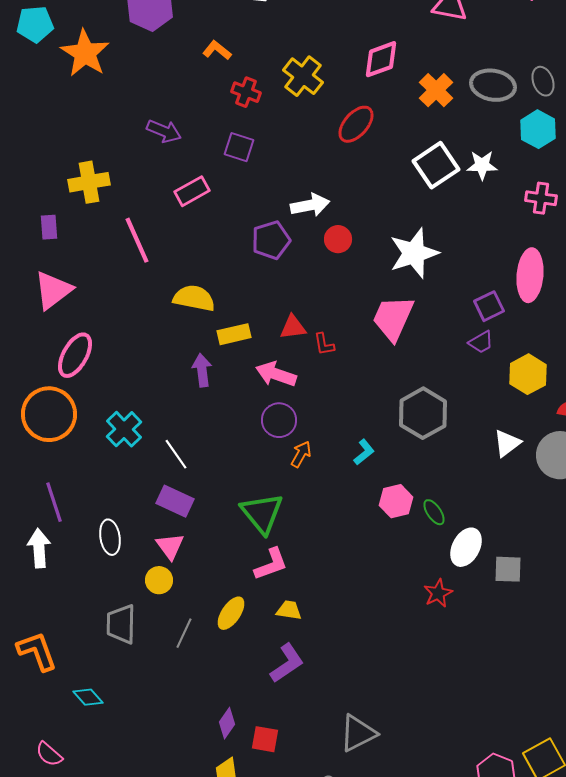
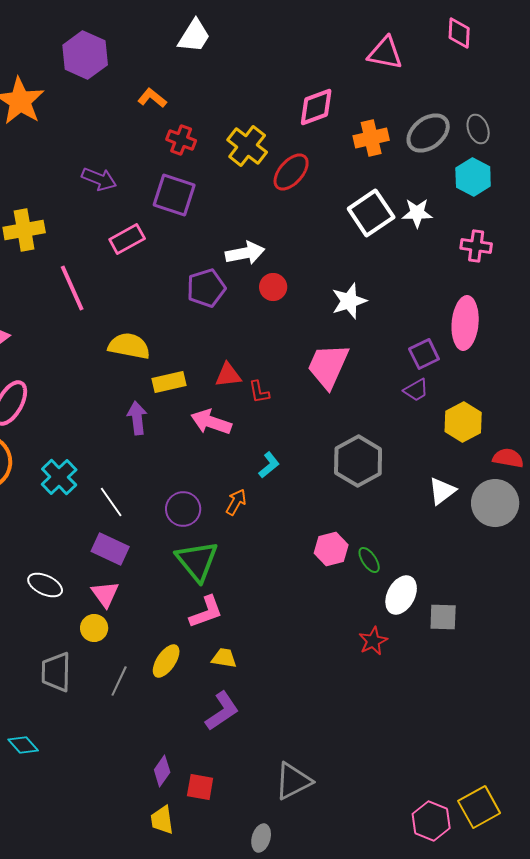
yellow cross: (303, 76) -> (247, 146), moved
gray ellipse: (493, 85) -> (428, 133), turned -48
orange cross: (436, 90) -> (371, 138), turned 32
purple square: (239, 147) -> (174, 195), size x1.4
white star: (414, 253) -> (349, 301), size x0.7
purple circle: (279, 420) -> (183, 509), moved
cyan L-shape: (364, 452) -> (269, 465), moved
white ellipse: (110, 537) -> (45, 585), turned -56

